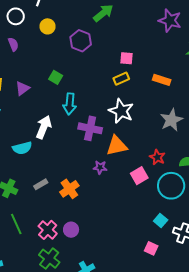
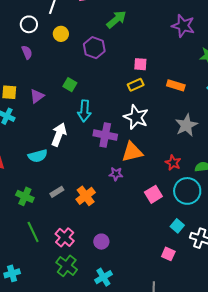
pink square: (139, 176) -> (153, 194), moved
purple circle: (71, 230) -> (101, 242), moved

